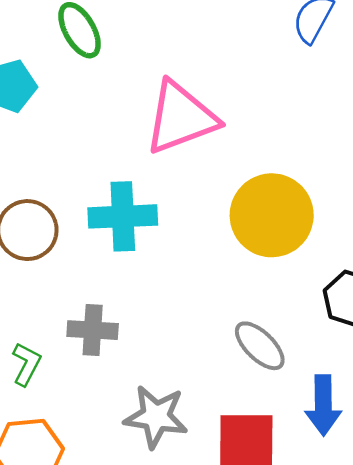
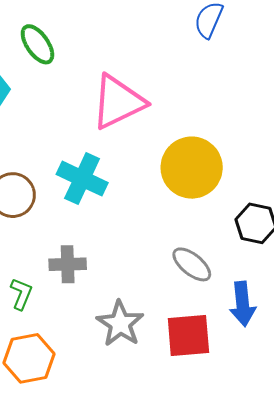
cyan cross: (123, 216) -> (82, 179), turned 33
gray star: (156, 417) -> (120, 324), turned 30

